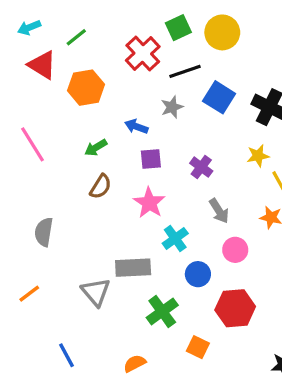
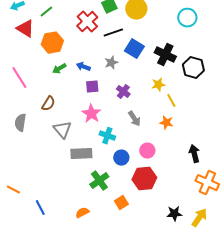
gray star: (172, 107) -> (111, 63), moved
green arrow: (96, 148) -> (59, 69), moved
brown semicircle: (101, 187) -> (48, 104), moved
gray semicircle: (44, 232) -> (20, 123), moved
cyan cross: (175, 238) -> (107, 136), turned -35
pink circle: (235, 250) -> (147, 151), moved
gray triangle: (96, 292) -> (62, 130), moved
orange line: (29, 294) -> (13, 190), moved, turned 64
orange square: (198, 347) -> (121, 203), turned 32

